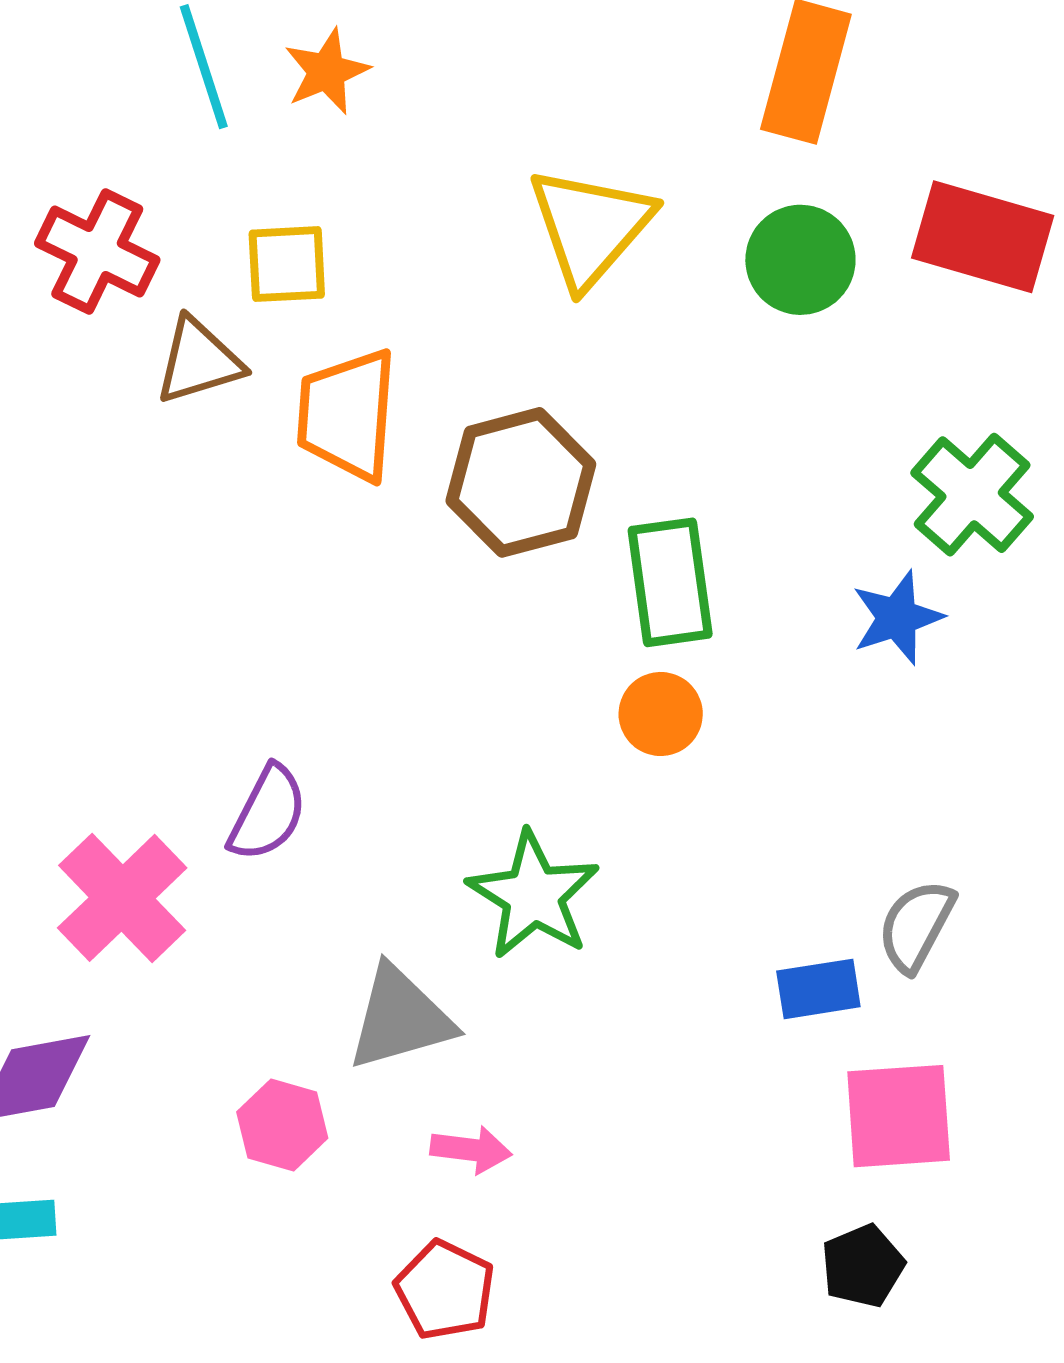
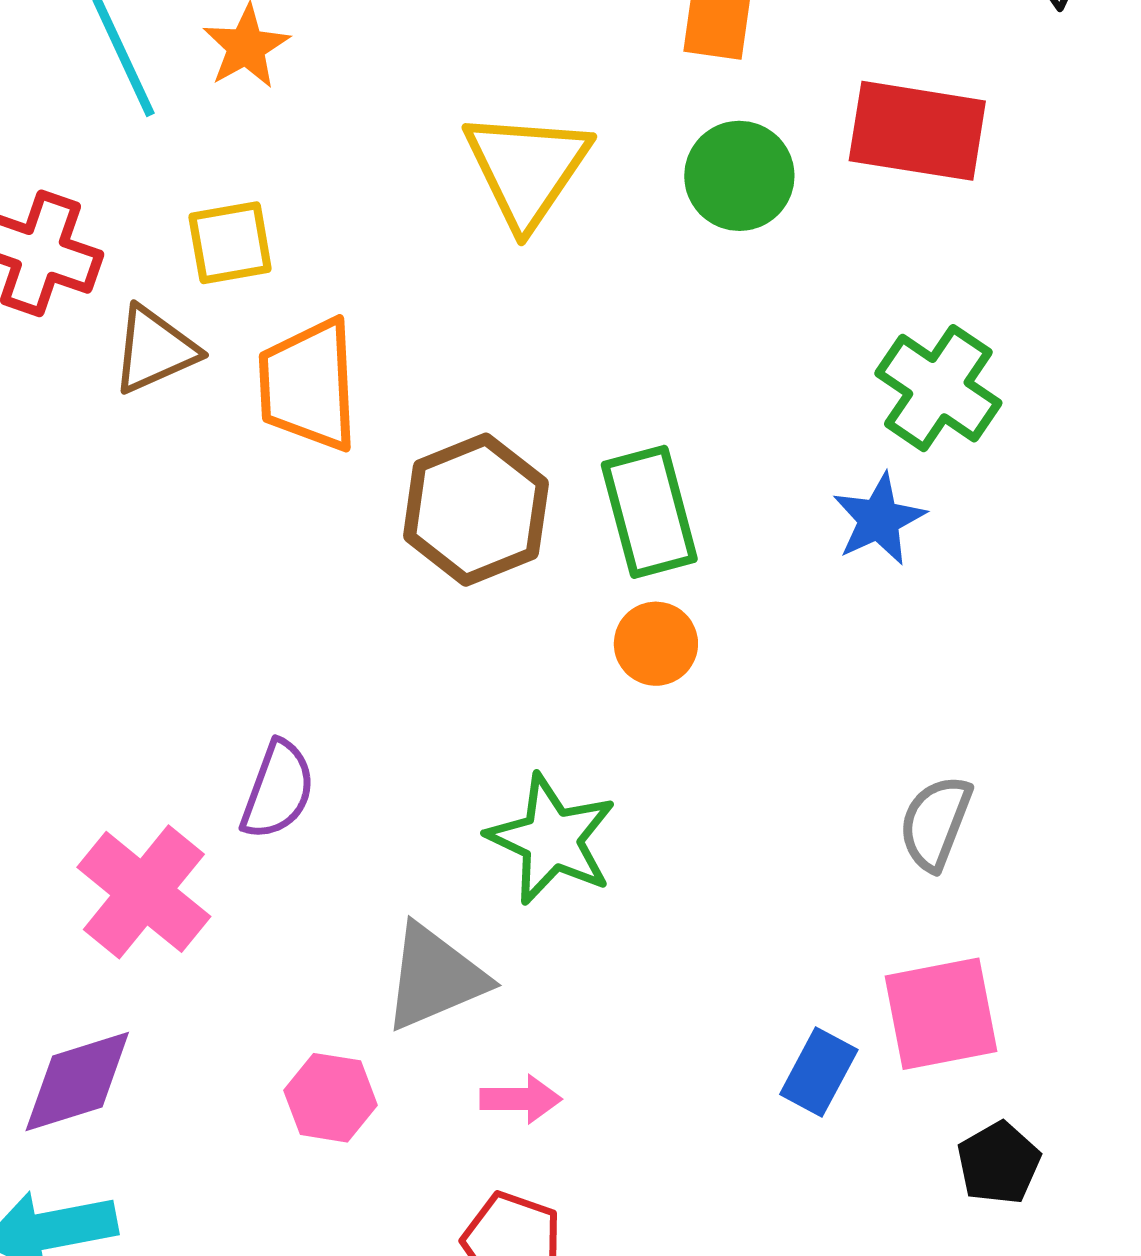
brown hexagon: (521, 482) -> (476, 510), moved
blue rectangle: (818, 989) -> (819, 1072), moved, turned -46
black pentagon: (863, 1266) -> (999, 1163), moved

